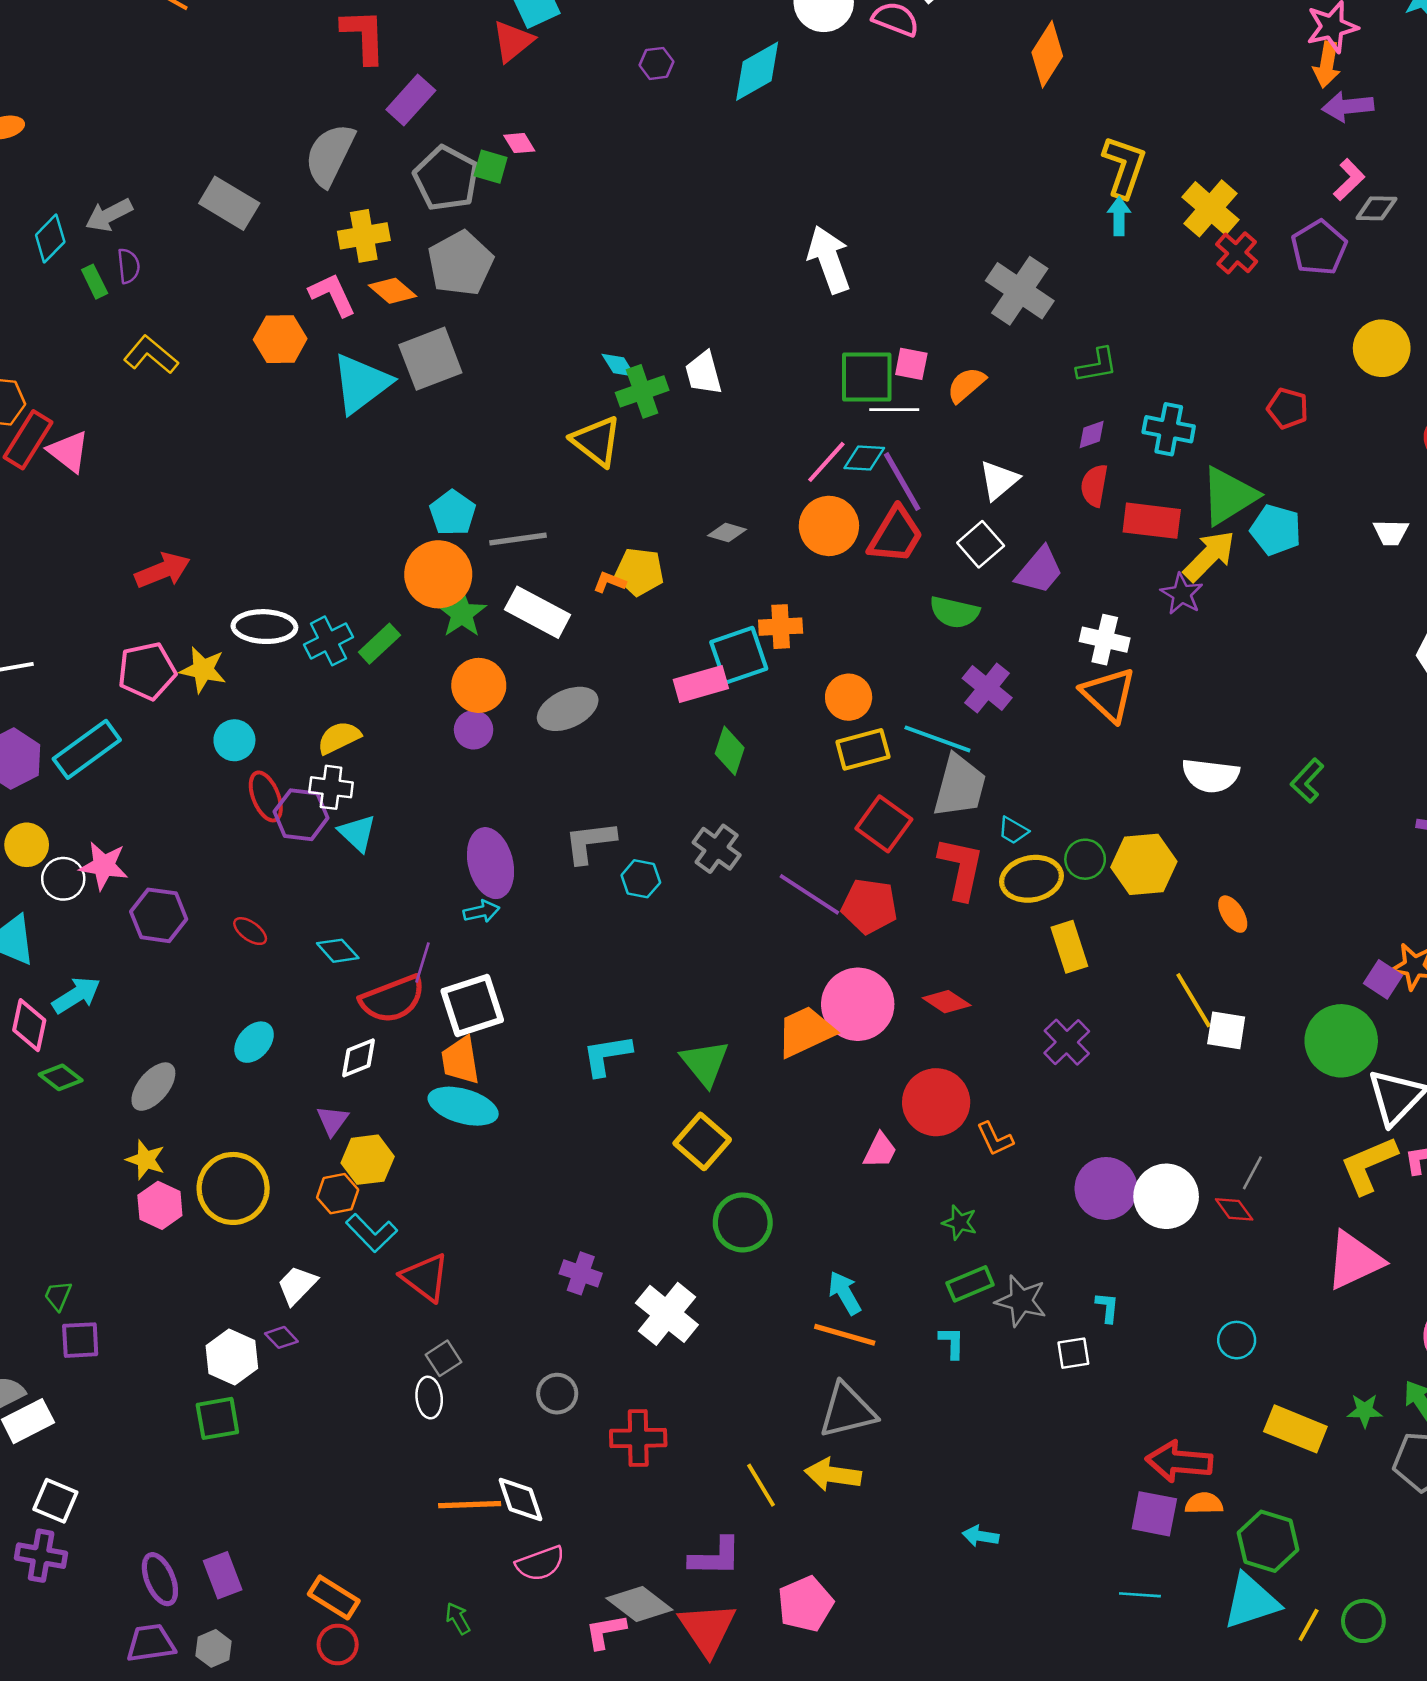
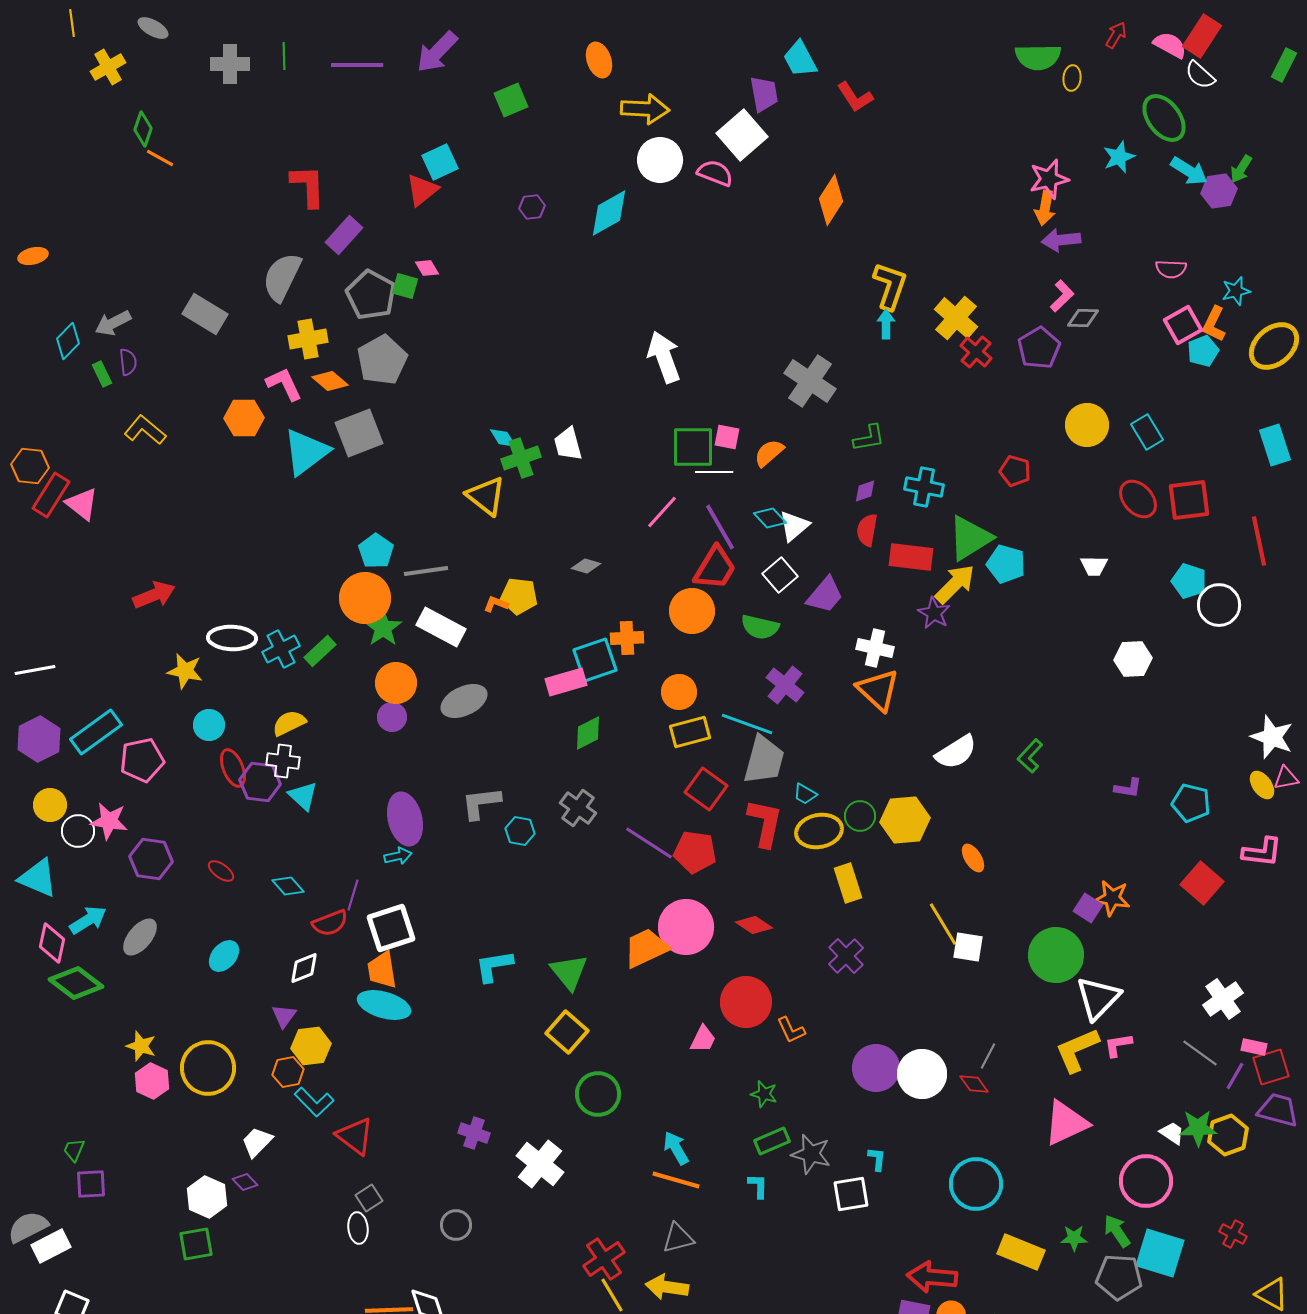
cyan diamond: (864, 458) -> (770, 518), moved, turned 44
orange circle: (829, 526) -> (692, 611), moved
pink pentagon: (147, 671) -> (142, 760), moved
green diamond: (730, 751) -> (588, 733), turned 45
white semicircle: (1211, 776) -> (956, 752), turned -39
red semicircle: (393, 999) -> (330, 923), size x0.7
green diamond: (61, 1077) -> (76, 983), size x1.6
gray ellipse: (153, 1087) -> (140, 937), moved
cyan circle: (1237, 1340) -> (976, 1184), size x1.8
white square: (1073, 1353) -> (851, 1194), size x1.4
gray triangle: (847, 1411) -> (678, 1238), size x0.7
red cross: (638, 1438) -> (604, 1259), moved, turned -33

